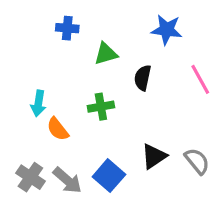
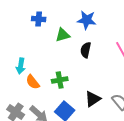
blue star: (167, 30) -> (87, 20), moved
green cross: (101, 107) -> (60, 80), moved

